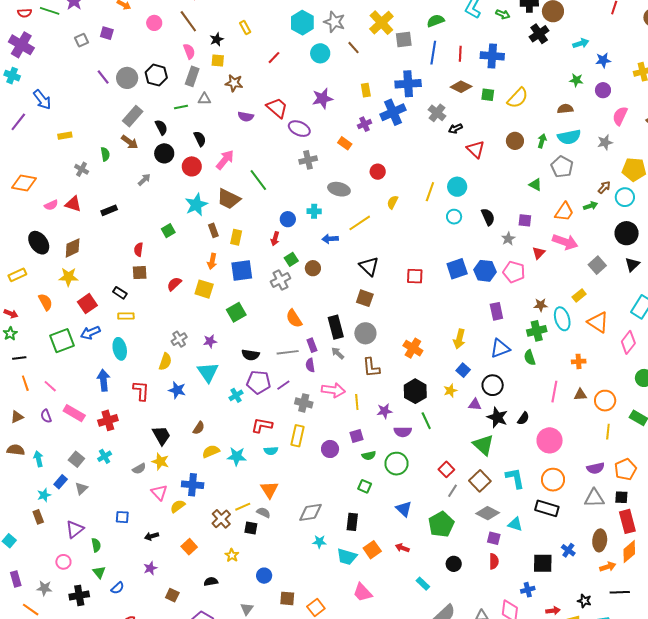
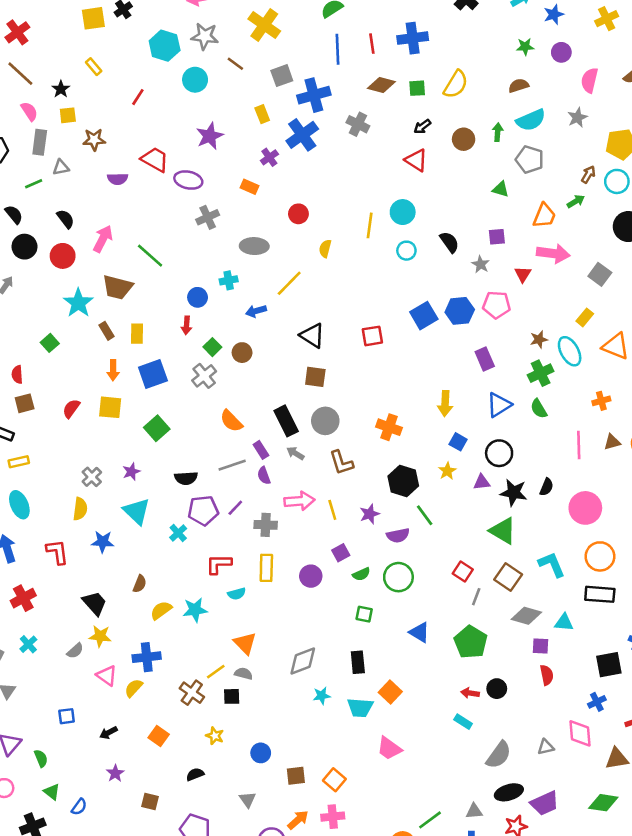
gray square: (404, 40) -> (282, 76), moved
black arrow: (455, 129) -> (422, 127), moved
red arrow: (402, 548) -> (470, 693), moved

